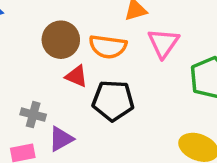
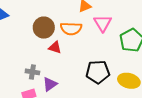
black pentagon: (113, 101) -> (98, 72), moved

